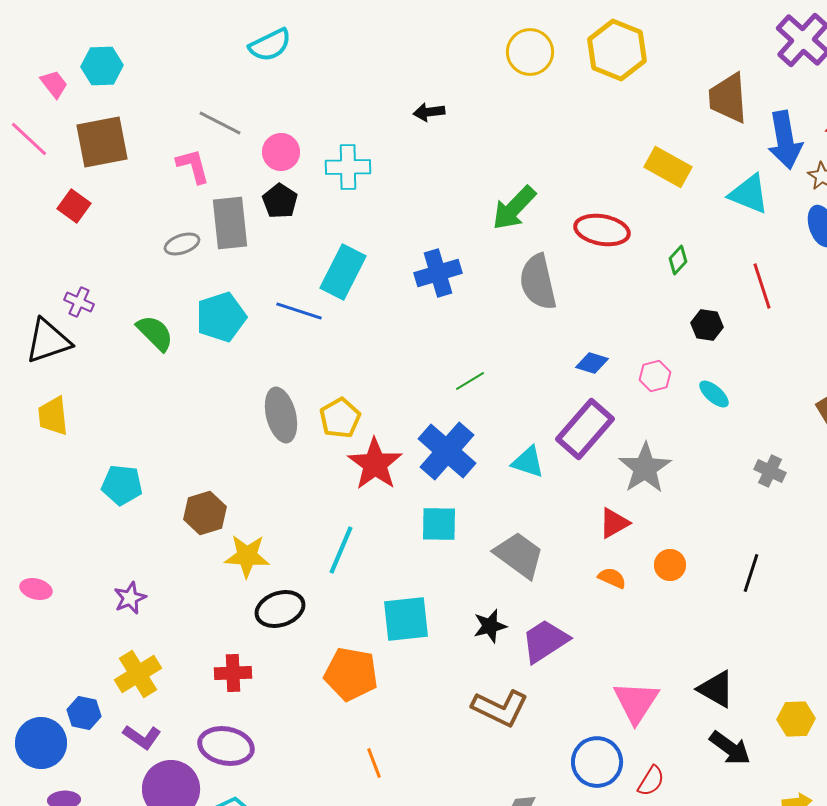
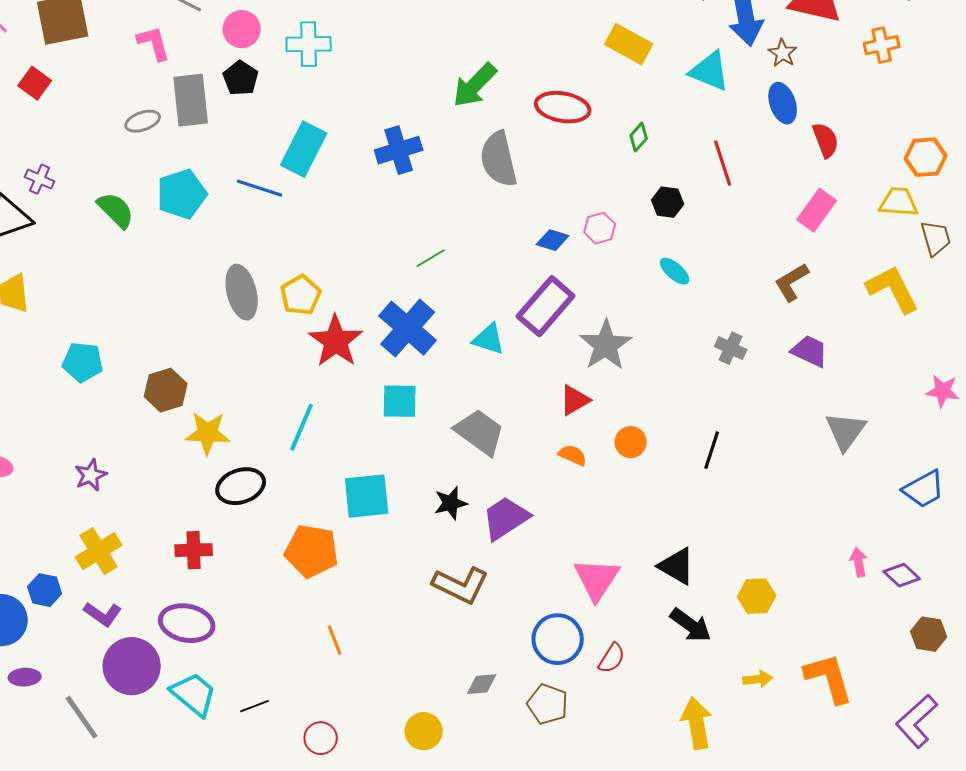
pink hexagon: (655, 376) -> (600, 228), moved

